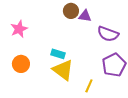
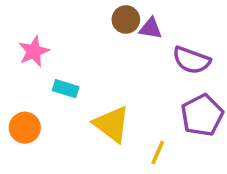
cyan rectangle: (58, 54) -> (66, 89), moved
orange circle: (21, 64) -> (25, 128), moved

